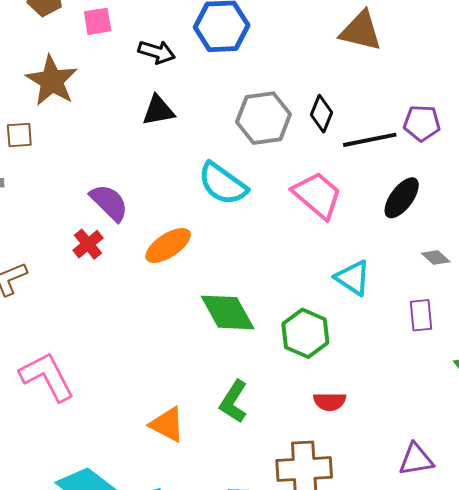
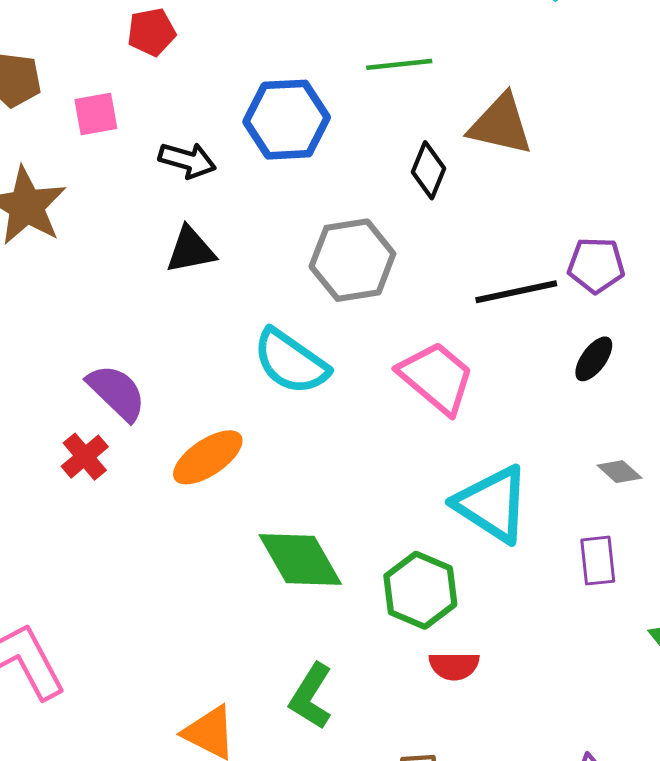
black diamond: (321, 114) -> (429, 170), moved
black ellipse: (402, 198) -> (594, 359), moved, size x0.7
cyan triangle: (353, 278) -> (492, 504), size x1.4
red semicircle: (330, 402) -> (454, 666), moved

